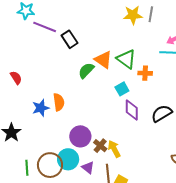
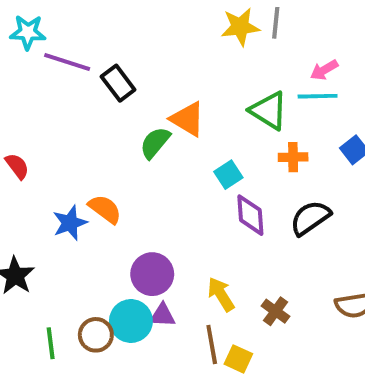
green triangle: (126, 59) -> (269, 111), moved
orange cross: (145, 73) -> (293, 157), moved
orange semicircle: (59, 102) -> (105, 209), turned -42
brown cross: (100, 146) -> (276, 311), moved
brown circle: (50, 165) -> (96, 335), size x0.7
purple triangle: (88, 168) -> (162, 315), moved, turned -32

